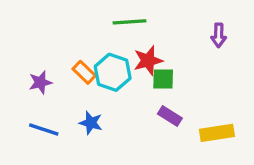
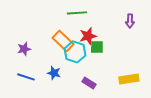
orange rectangle: (84, 72) -> (63, 41), moved, size x1.5
cyan hexagon: (113, 72) -> (75, 52), moved
purple rectangle: (170, 116) -> (89, 83), moved

